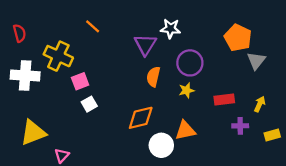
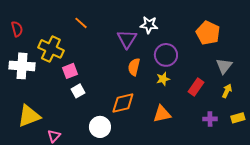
gray triangle: (256, 61) -> (224, 66), moved
red rectangle: (224, 100) -> (196, 87), turned -48
purple cross: (240, 126) -> (210, 119), moved
white circle: (161, 145) -> (100, 127), moved

